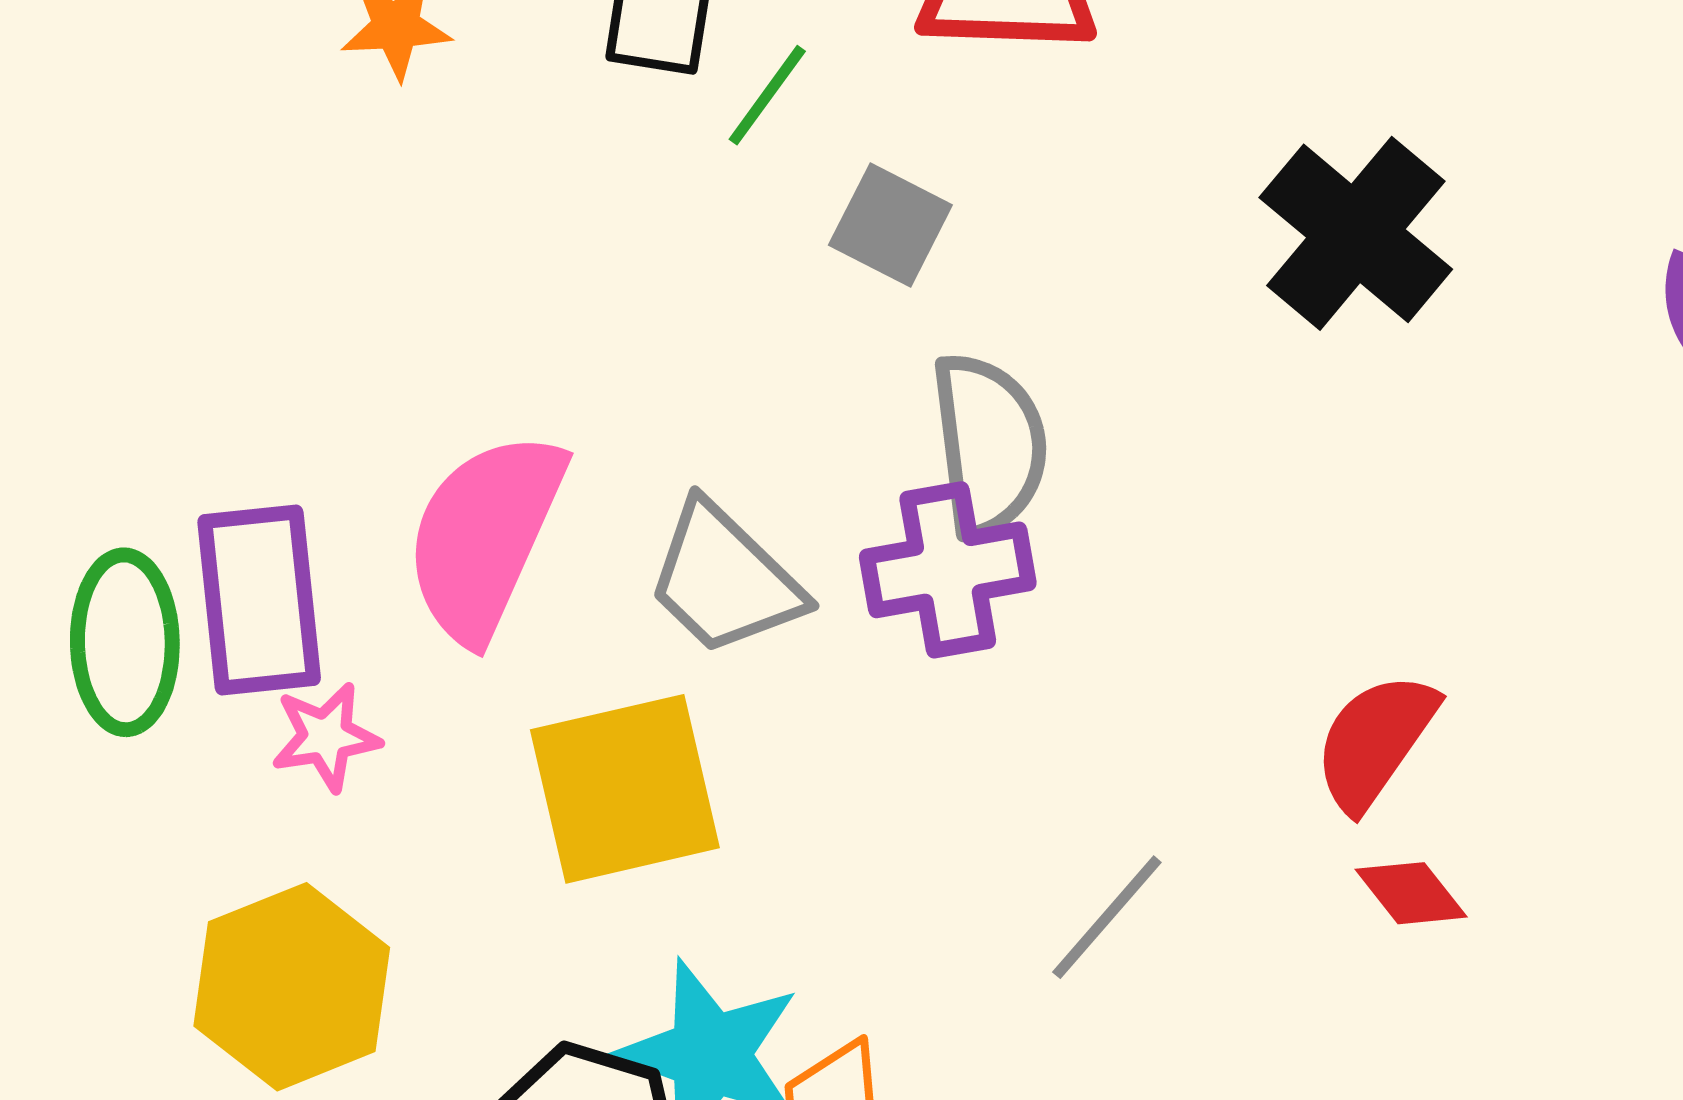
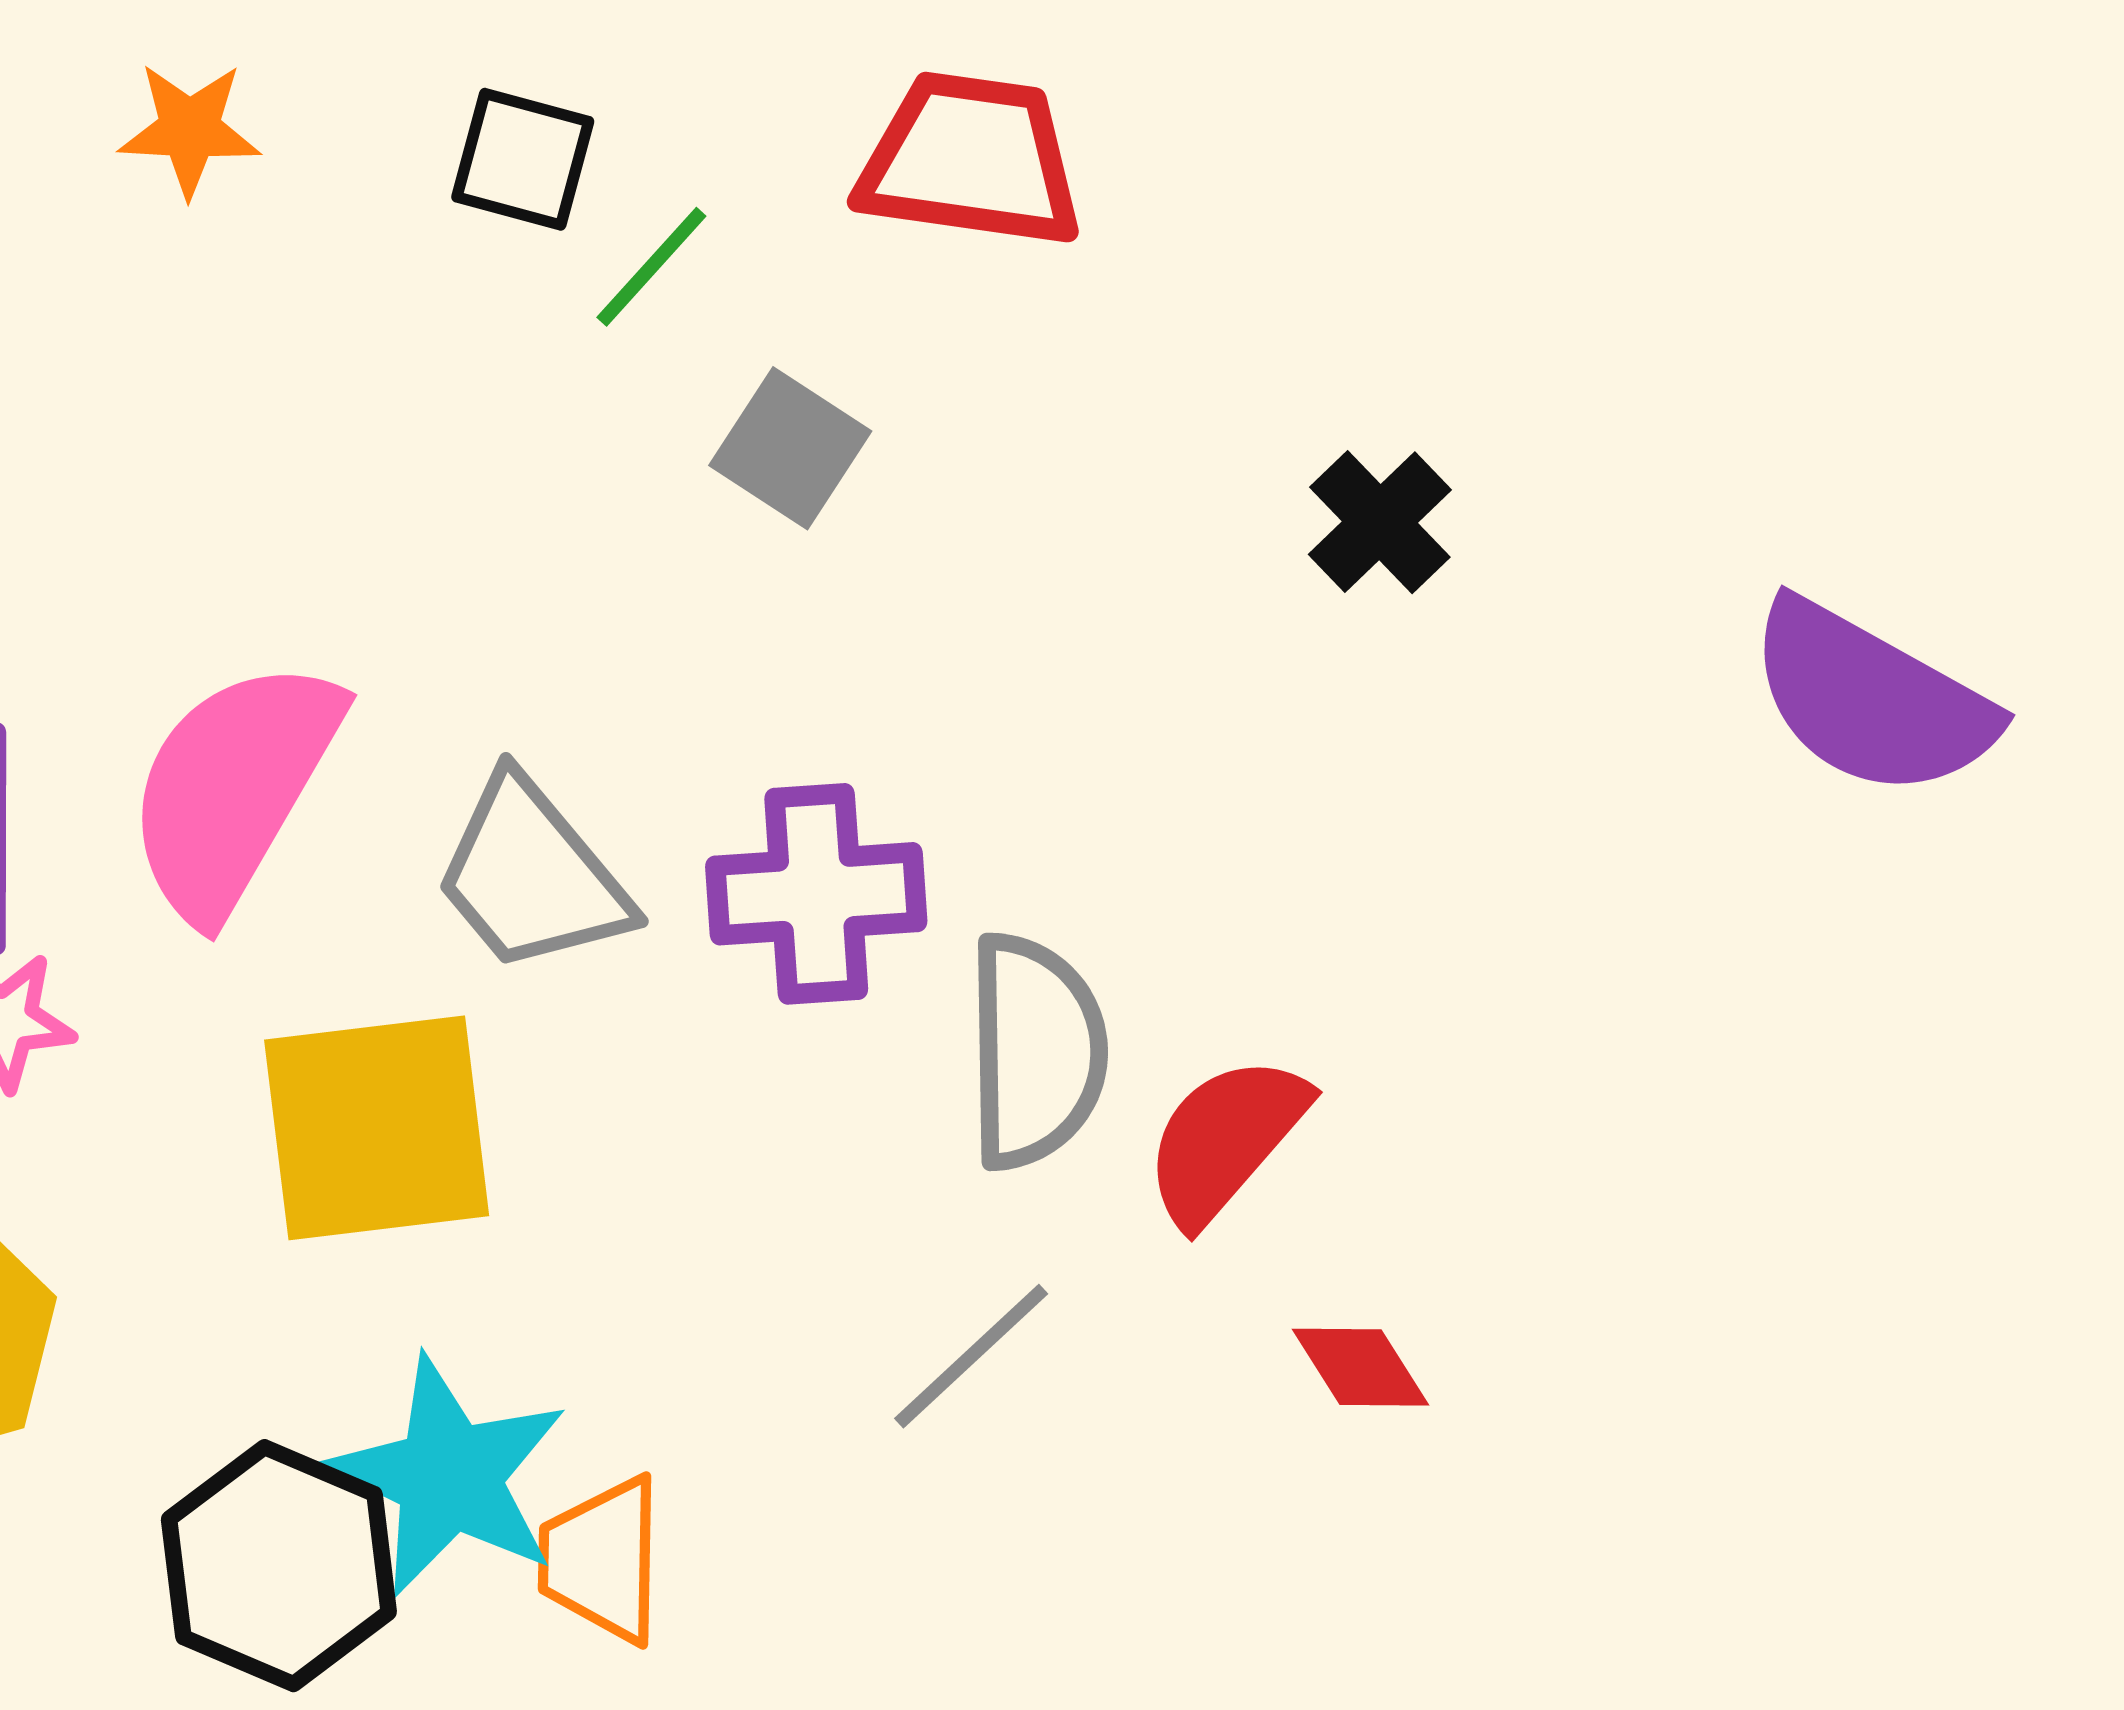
black cross: (1356, 233) -> (1380, 522), size x0.6
gray semicircle: (989, 445) -> (1036, 1051), moved
red semicircle: (1375, 741) -> (1226, 1140), moved

